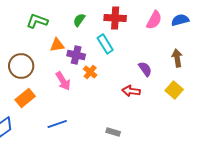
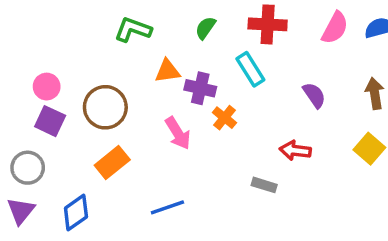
purple semicircle: (145, 69) -> (314, 95), moved
gray rectangle: (113, 132) -> (264, 185), moved

